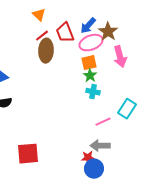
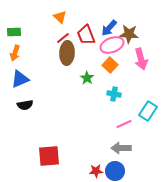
brown star: (108, 32) -> (129, 34), turned -30
orange square: (89, 63) -> (110, 65), turned -35
green star: (90, 76) -> (87, 78), moved
red star: (88, 158) -> (96, 171), moved

